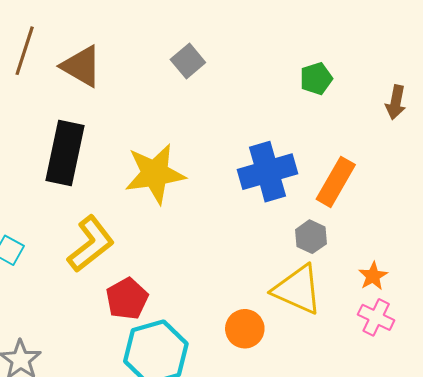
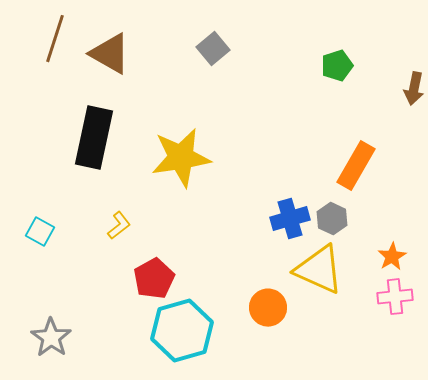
blue cross: (268, 172) -> (290, 219), moved, size x0.7
yellow L-shape: (91, 244) -> (119, 226), size x0.5
pink cross: (376, 317) -> (395, 297), turned -32

